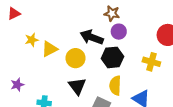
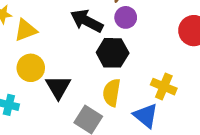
yellow circle: (75, 58) -> (31, 68), moved
yellow cross: (151, 62) -> (164, 87), moved

